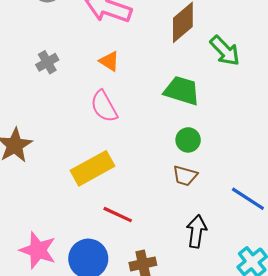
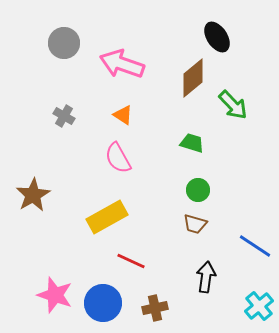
gray cross: (47, 62) -> (64, 116), turned -30
green trapezoid: (182, 91) -> (192, 143), size x0.7

